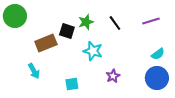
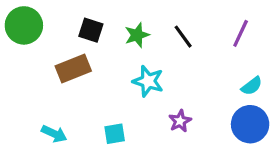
purple line: (151, 21) -> (241, 33), turned -48
black square: (67, 31) -> (91, 30), moved
cyan arrow: (34, 71) -> (54, 134), moved, turned -35

